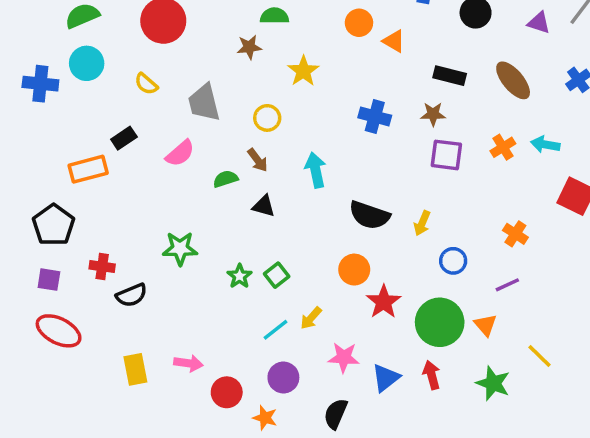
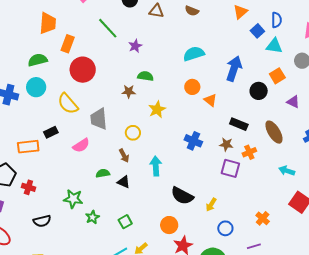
yellow semicircle: (146, 84) -> (68, 104), size x1.6
orange cross: (503, 147) -> (249, 152), moved
green semicircle: (225, 179) -> (103, 173), moved
red cross: (102, 266) -> (28, 187), moved
green star: (239, 276) -> (92, 217), moved

